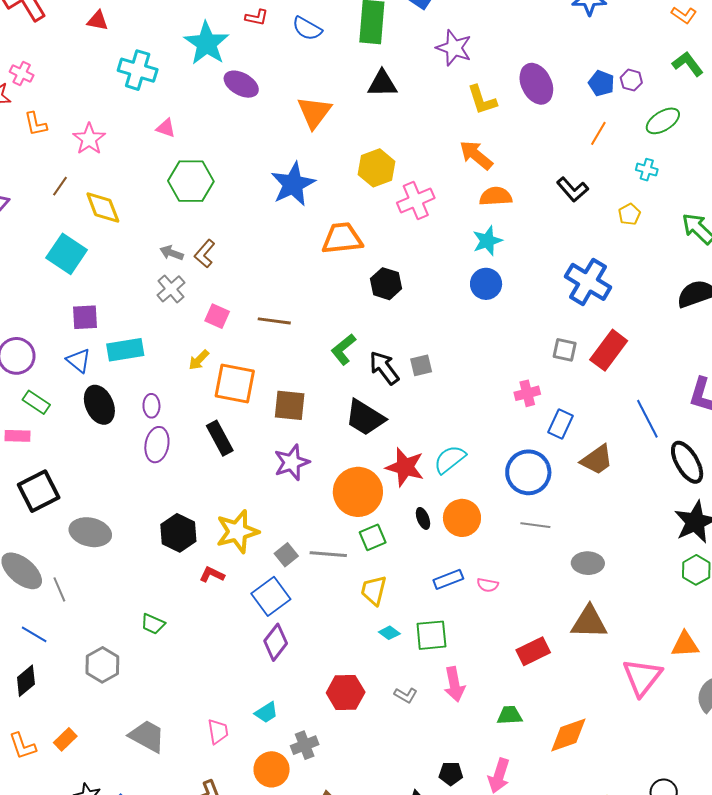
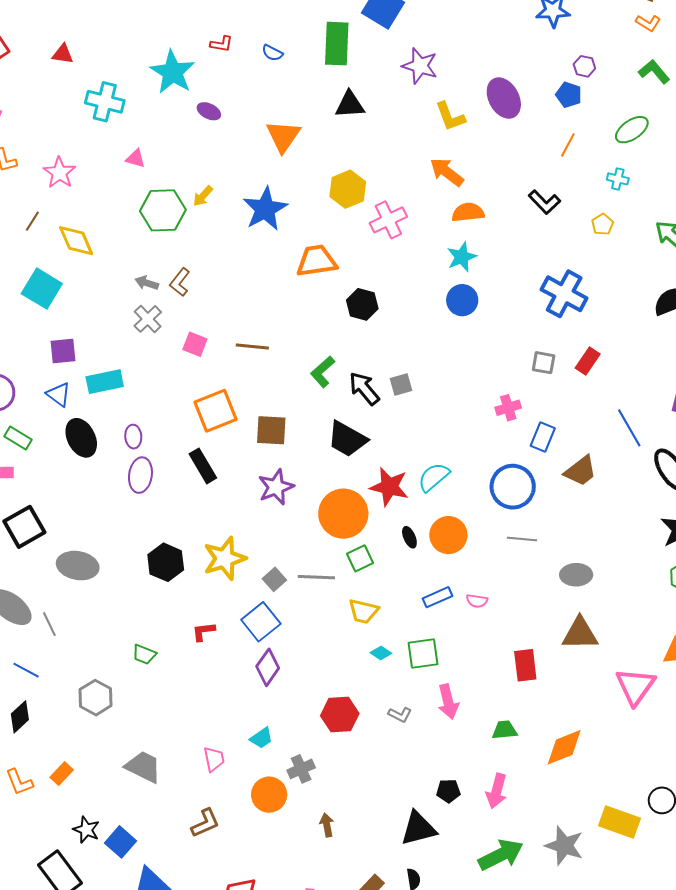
blue semicircle: (307, 29) -> (272, 53), size x0.7
purple hexagon: (631, 80) -> (584, 66), moved
purple ellipse: (241, 84) -> (209, 111), size x0.7
red rectangle: (609, 350) -> (588, 361), size x0.7
yellow arrow: (199, 360) -> (203, 196), moved
orange square: (235, 384) -> (215, 411), turned -30
red L-shape: (212, 575) -> (203, 631), moved, turned -30
yellow trapezoid: (374, 590) -> (363, 611), turned -88
red rectangle: (533, 651) -> (525, 665), turned -68

